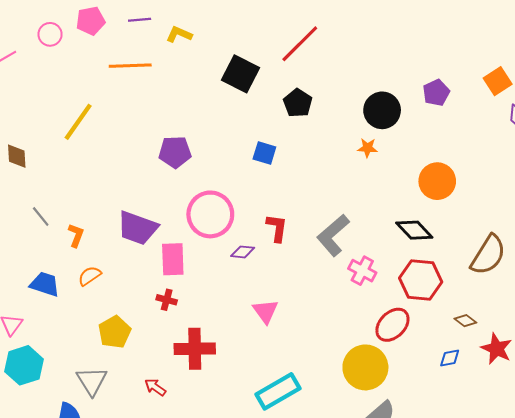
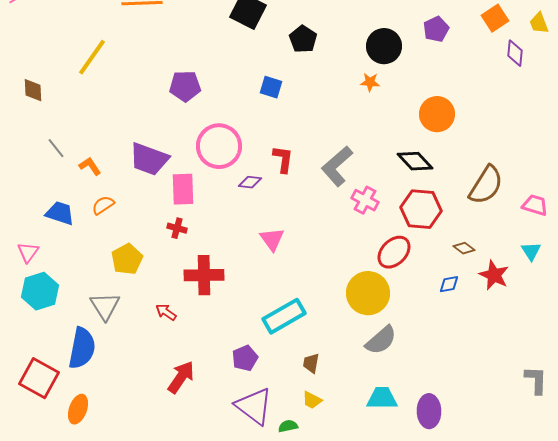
orange L-shape: (76, 235) -> (90, 166), turned -55

